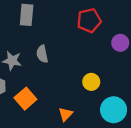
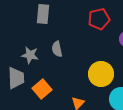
yellow circle: (91, 82) -> (101, 74), size x1.6

